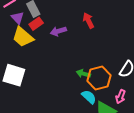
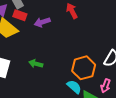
red rectangle: (36, 24) -> (20, 15), turned 56
green arrow: (83, 74) -> (36, 64), moved

